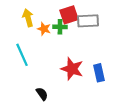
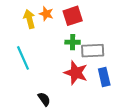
gray rectangle: (88, 21) -> (93, 51), moved
green cross: (60, 27) -> (73, 42), moved
orange star: (44, 29) -> (46, 14), moved

